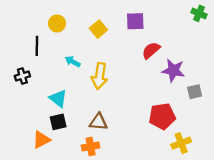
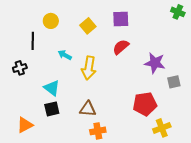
red semicircle: (151, 50) -> (121, 47), moved
orange triangle: (41, 140) -> (25, 125), moved
orange cross: (91, 146) -> (98, 131), moved

